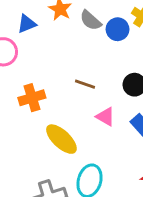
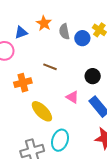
gray semicircle: (91, 20) -> (64, 32), turned 35
brown line: (85, 84) -> (50, 67), moved

